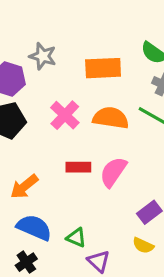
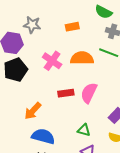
orange rectangle: (103, 68) -> (72, 27), size x0.6
green triangle: (76, 238) -> (84, 130), moved

